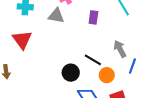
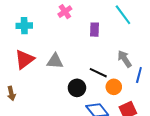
gray triangle: (56, 16) -> (55, 61), moved
red triangle: (22, 40) -> (24, 59), turned 35

